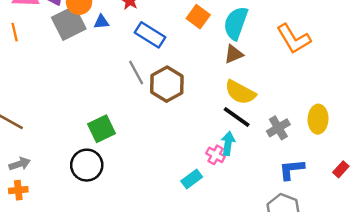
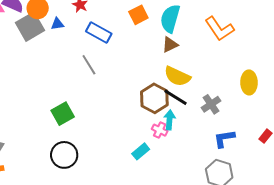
orange square: (198, 17) -> (138, 15), turned 30
brown hexagon: (167, 84) -> (154, 98), moved
yellow ellipse: (318, 119) -> (249, 82), moved
black circle: (87, 165) -> (64, 155), moved

